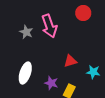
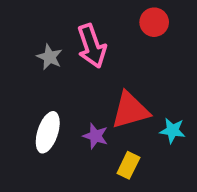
red triangle: (70, 61) -> (130, 110), size x1.6
purple star: (51, 83) -> (95, 136), moved

